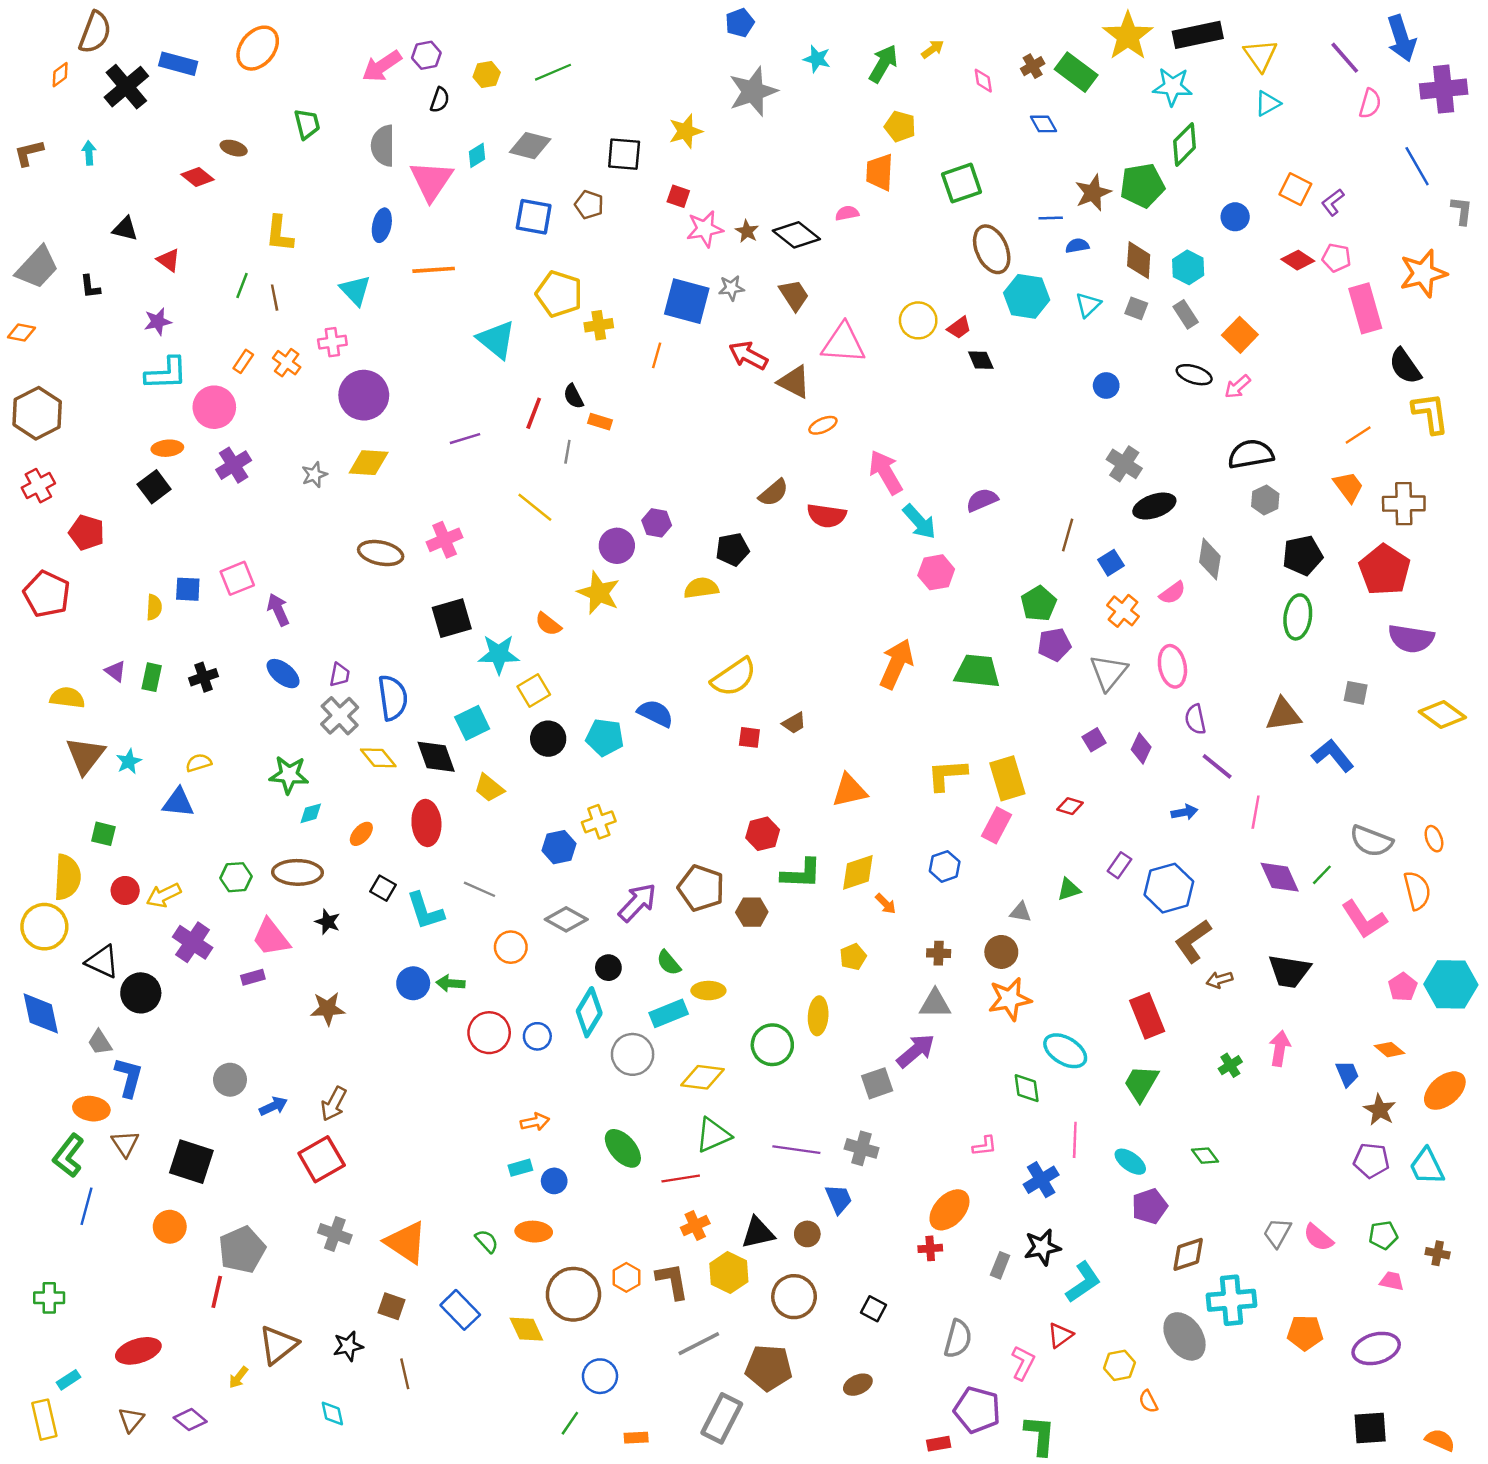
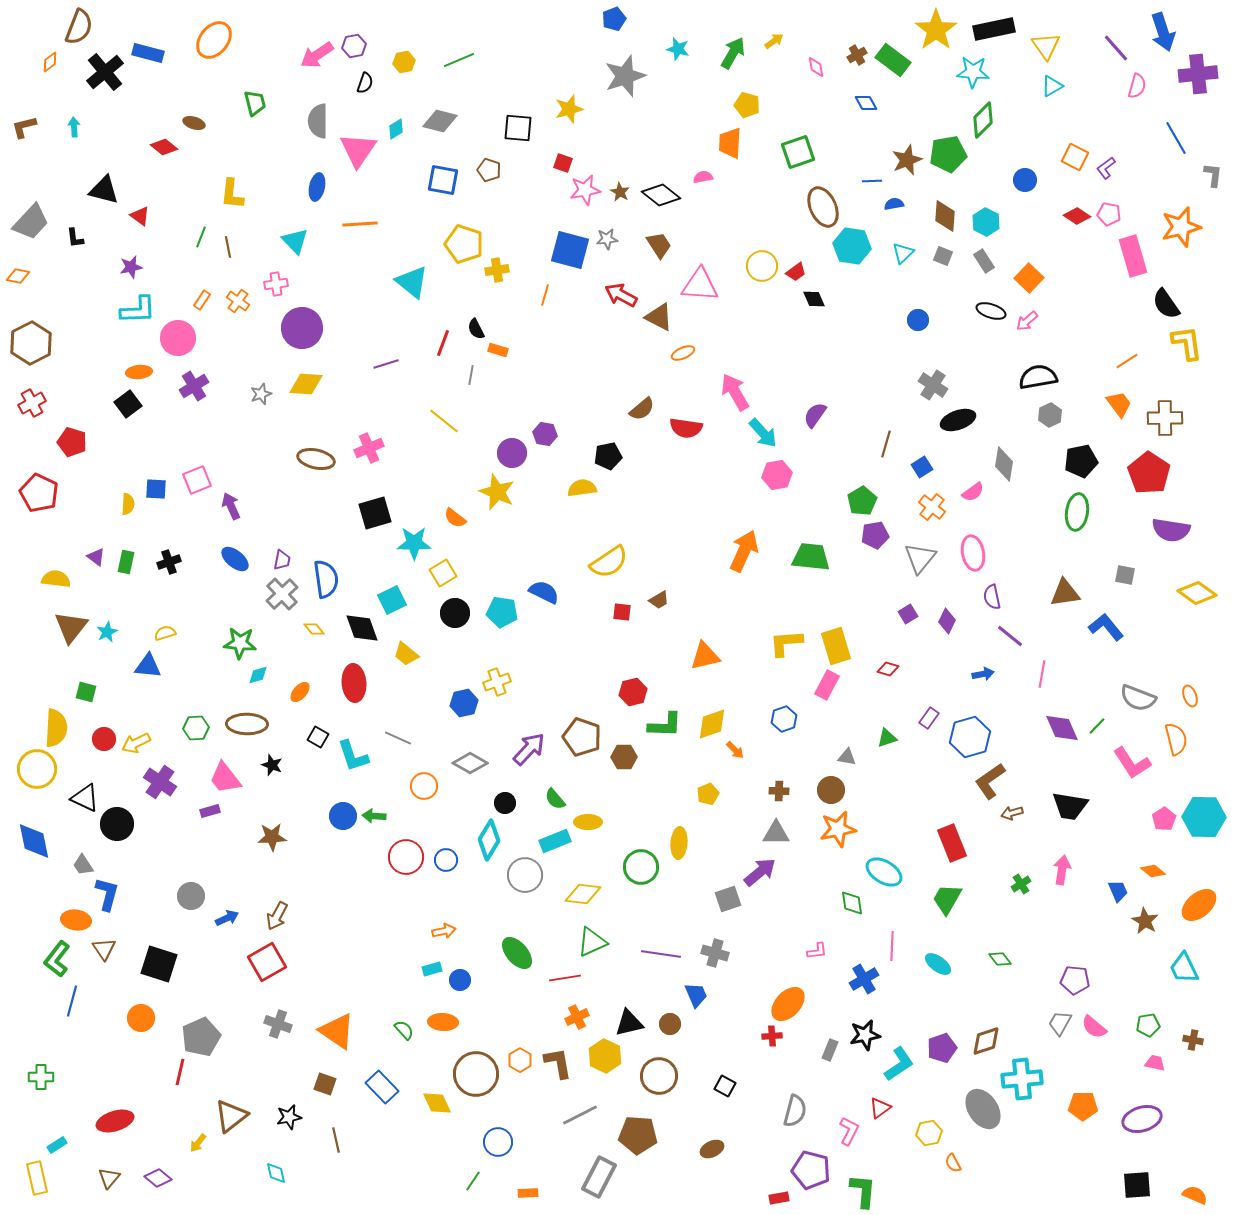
black triangle: (125, 229) -> (104, 190), size x1.4
purple semicircle: (982, 500) -> (815, 415), turned -32
yellow diamond: (378, 758) -> (314, 629), size x0.7
purple pentagon: (1371, 1160) -> (1075, 980), moved
purple pentagon: (1150, 1206) -> (942, 1048), moved

